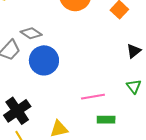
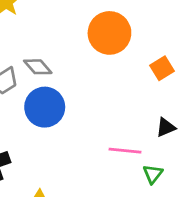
pink line: (93, 97) -> (125, 151), moved

